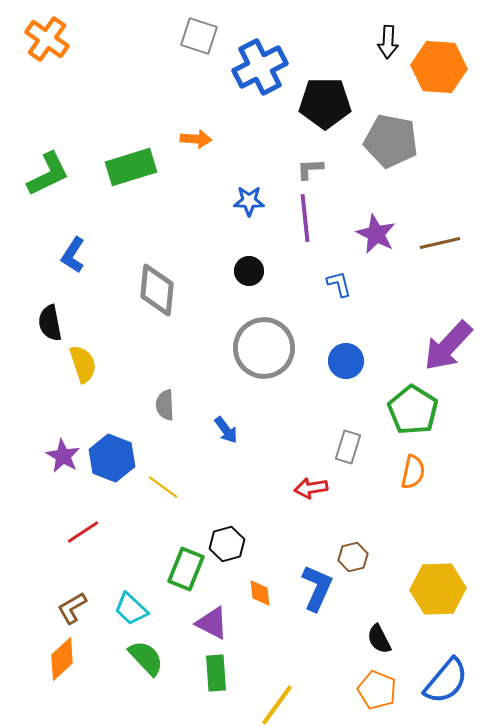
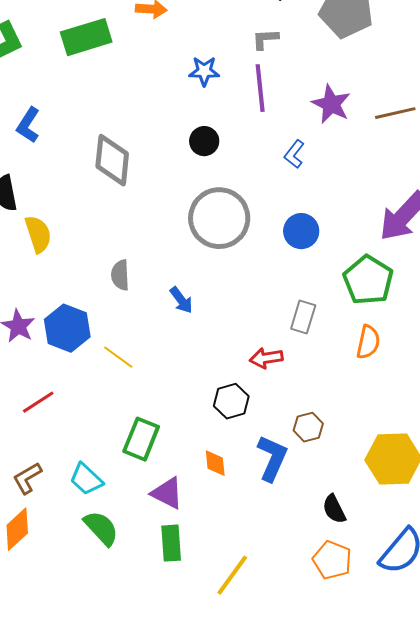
blue L-shape: (339, 284) -> (294, 154), turned -128
black hexagon: (227, 544) -> (231, 401), moved

